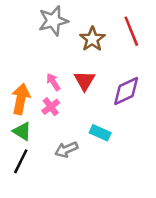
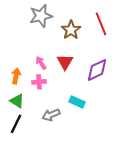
orange arrow: (21, 99) -> (16, 76), size x0.7
pink cross: (51, 107) -> (39, 82), turned 32

